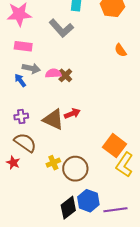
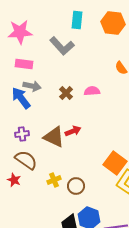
pink semicircle: (53, 73) -> (92, 91), moved
blue arrow: (20, 80) -> (21, 98), size x1.6
brown circle: (75, 169) -> (76, 186), size x0.7

